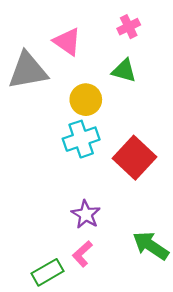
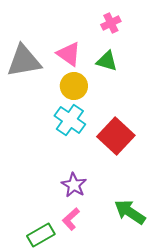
pink triangle: (67, 42) -> (69, 54), moved
cyan cross: (81, 139) -> (70, 120), turned -36

